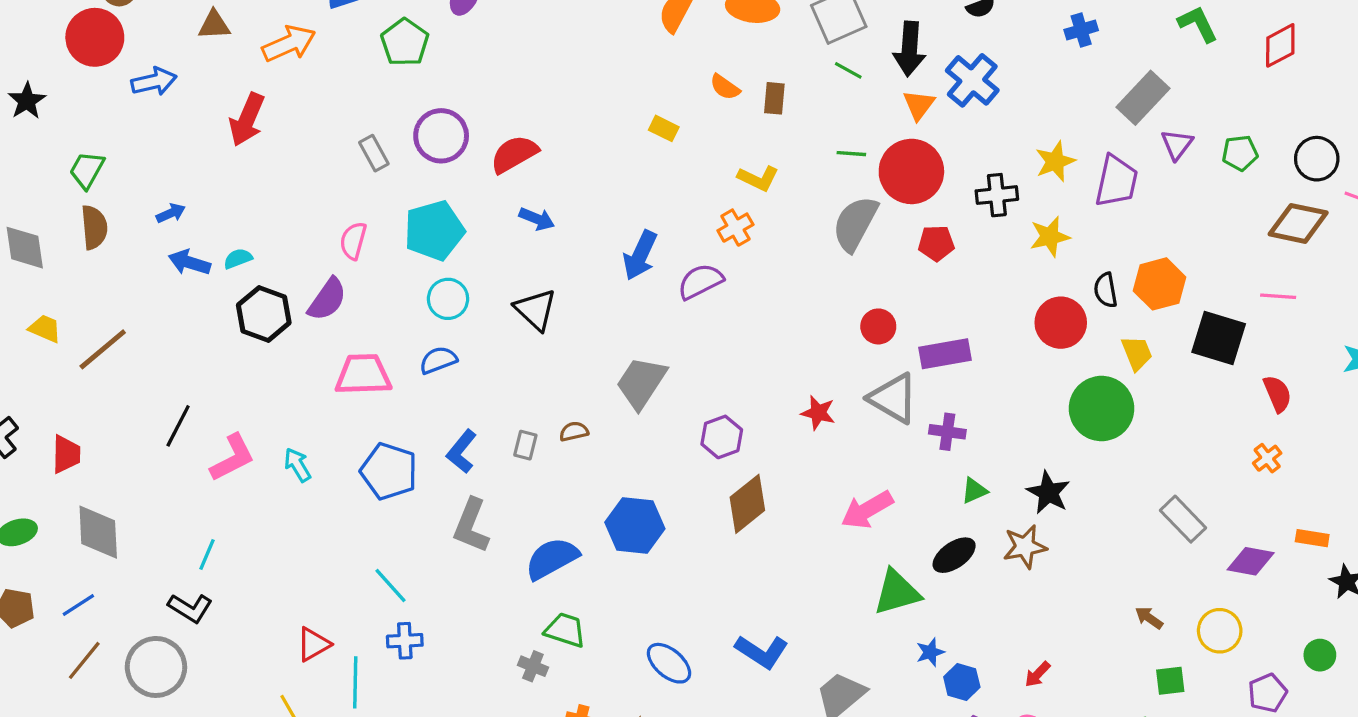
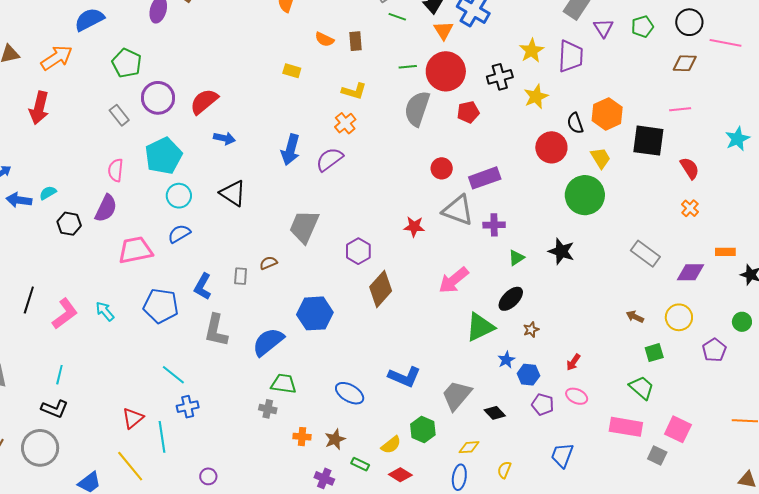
green pentagon: (405, 42) -> (127, 63), moved
brown diamond: (1298, 223) -> (685, 63), size x0.7
black hexagon: (264, 314) -> (69, 224), size x0.7
brown star: (1025, 547) -> (531, 330), moved, size x0.6

